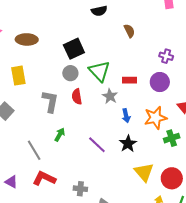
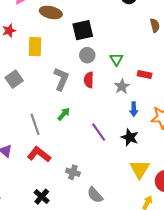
black square: (74, 49) -> (83, 30), moved
green triangle: (99, 71) -> (116, 59), size x0.6
black star: (128, 144) -> (130, 137), turned -30

